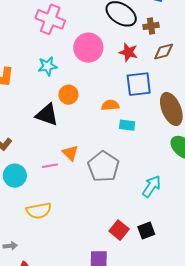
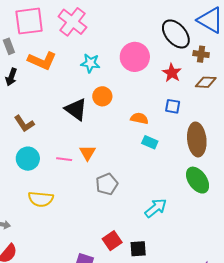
pink cross: (50, 19) -> (72, 22), moved
blue square: (139, 84) -> (173, 106), size x0.6
gray pentagon: (103, 167) -> (107, 184), moved, size x0.7

